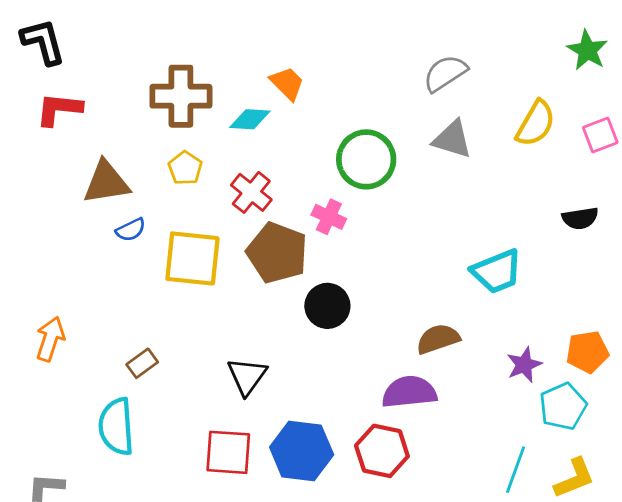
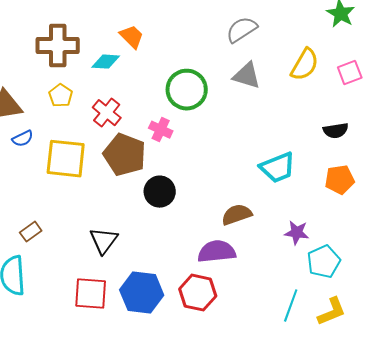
orange pentagon: (587, 352) -> (340, 180), moved
purple star: (524, 365) -> (297, 233), turned 30

